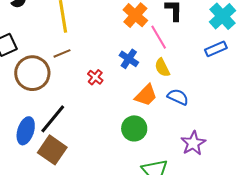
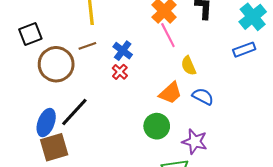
pink line: (159, 37) -> (168, 35), moved
blue cross: (129, 59) -> (123, 51), moved
purple star: (193, 143) -> (195, 142), moved, turned -30
brown square: (52, 150) -> (54, 147), moved, turned 36

